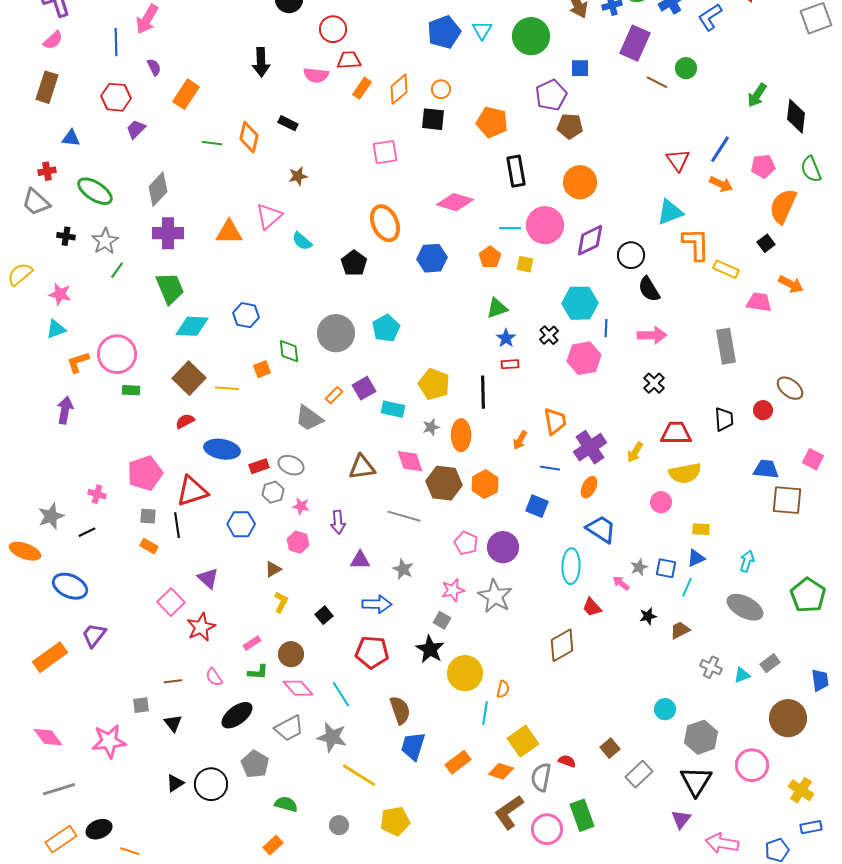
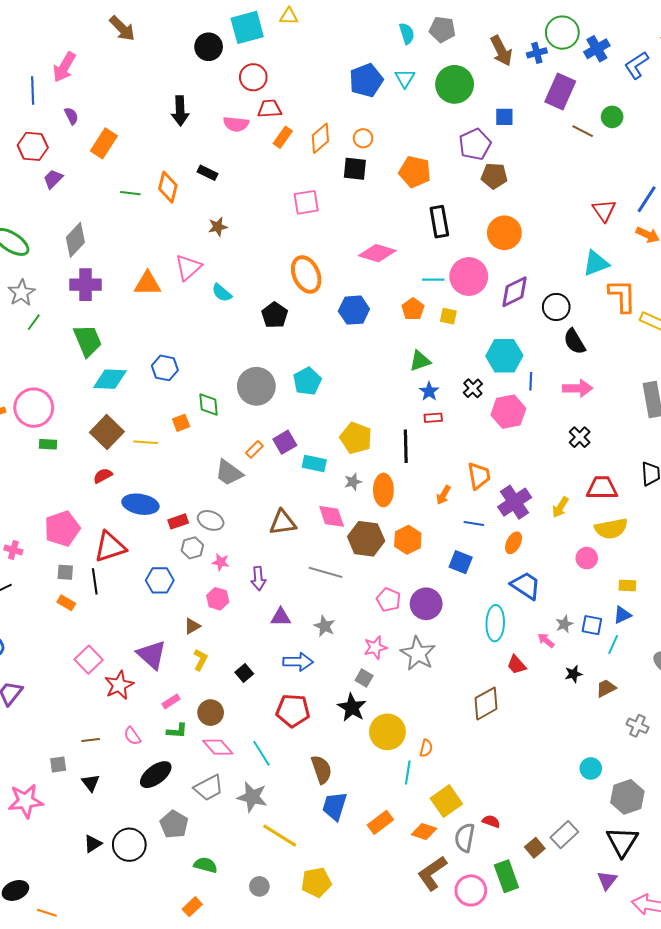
purple triangle: (208, 578) -> (152, 655), moved, size x1.4
brown square: (610, 748) -> (535, 848), moved

